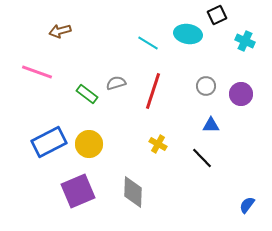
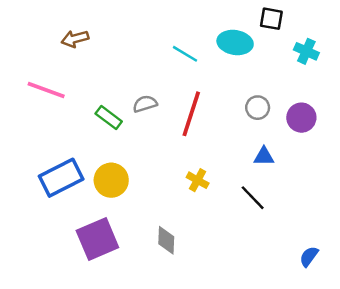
black square: (217, 15) -> (271, 19), turned 36
gray diamond: (133, 192) -> (166, 240), size x0.7

